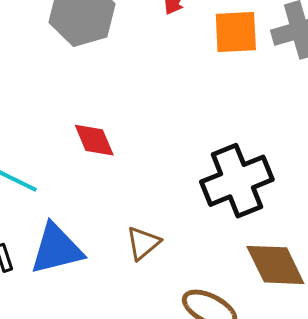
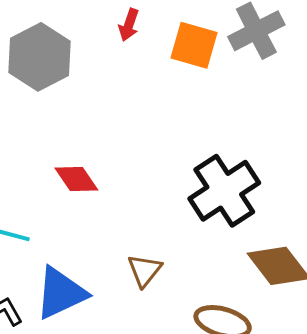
orange square: (236, 32) -> (194, 45), turned 30

